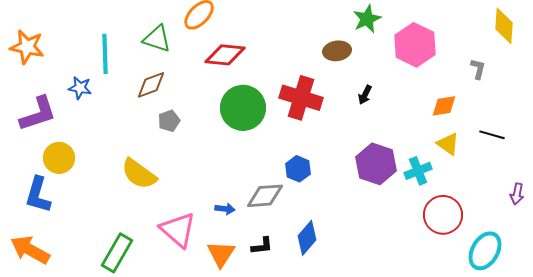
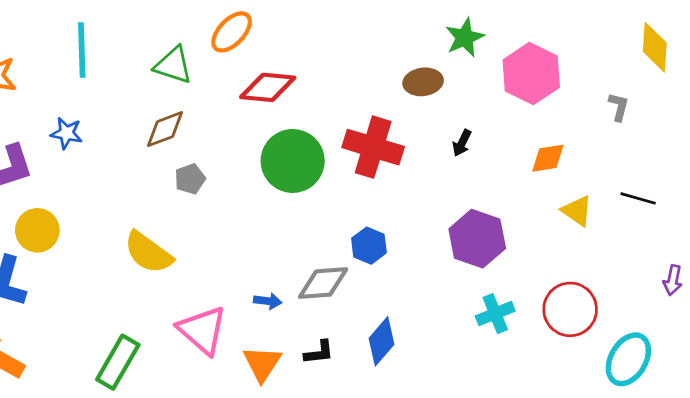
cyan line: (105, 54) -> (82, 50), moved
orange diamond: (444, 106) -> (548, 158), moved
cyan cross: (418, 171) -> (495, 314), moved

